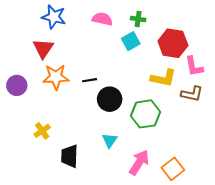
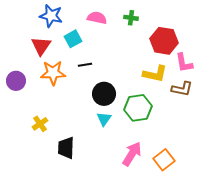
cyan square: (131, 41) -> (73, 39), moved
black line: (90, 80) -> (85, 65), moved
cyan triangle: (110, 140) -> (104, 119), moved

